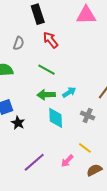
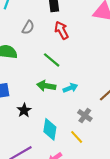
cyan diamond: (56, 118) -> (50, 129), moved
black star: (18, 123) -> (24, 110), moved
yellow line: (85, 148) -> (77, 137), moved

